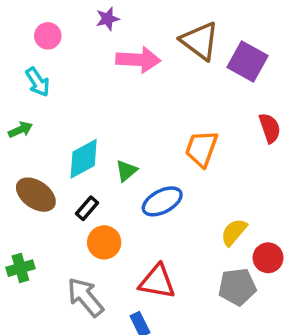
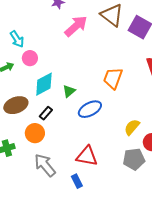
pink circle: (48, 36) -> (30, 58), moved
pink arrow: (138, 60) -> (76, 26), turned -45
brown ellipse: (36, 195) -> (16, 105), turned -55
orange circle: (104, 242) -> (35, 133), moved

